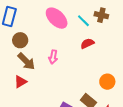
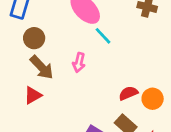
cyan line: (83, 21) -> (103, 36), moved
red semicircle: (87, 44) -> (128, 93), moved

